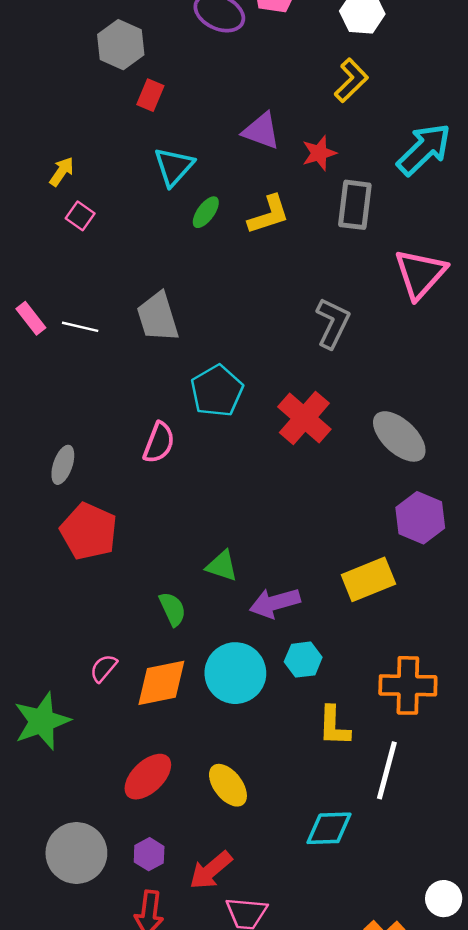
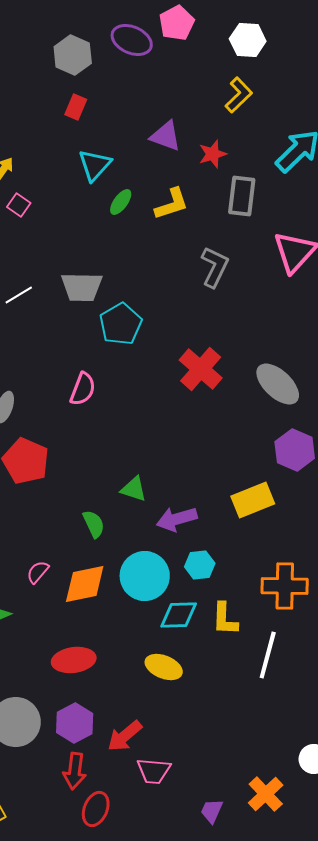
gray hexagon: (121, 45) -> (73, 55), moved
gray trapezoid: (158, 317) -> (82, 287), turned -72
gray L-shape: (333, 323) -> (215, 267), moved
white line: (80, 327) -> (19, 295), turned -44
cyan pentagon: (217, 391) -> (121, 324), moved
red ellipse: (148, 777) -> (74, 660), turned 36
yellow ellipse: (228, 785) -> (164, 667), moved, turned -30
cyan diamond: (329, 828) -> (179, 615), moved
purple hexagon: (149, 854) -> (75, 723), size x1.5

